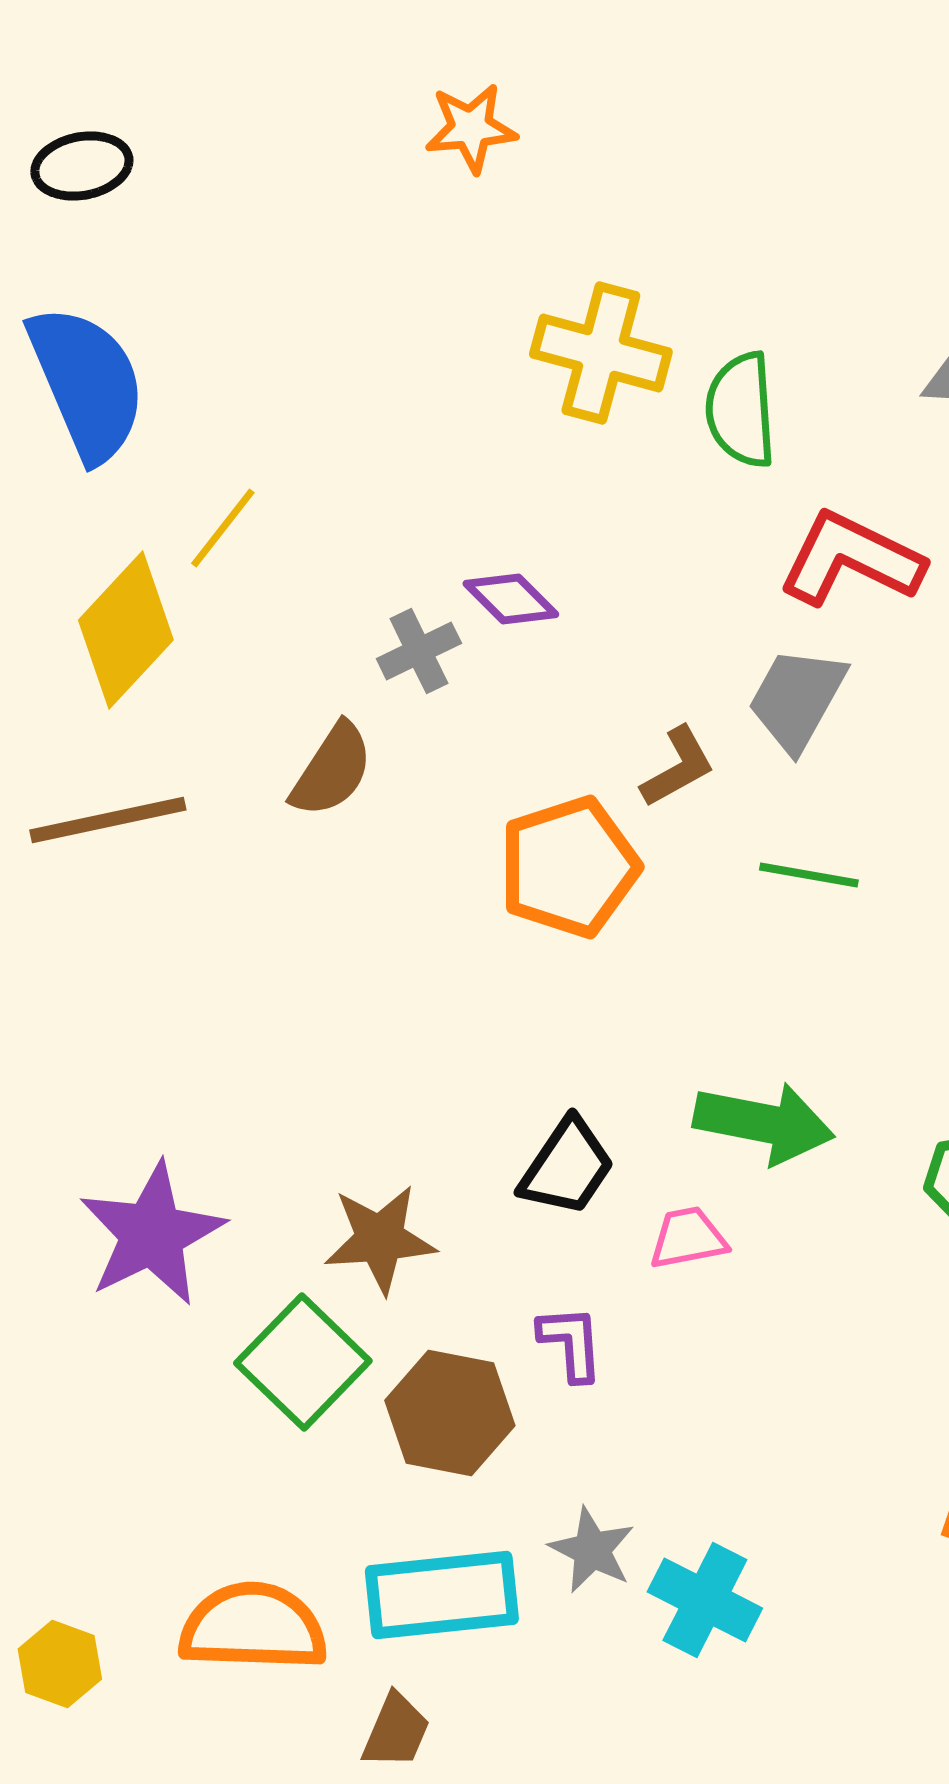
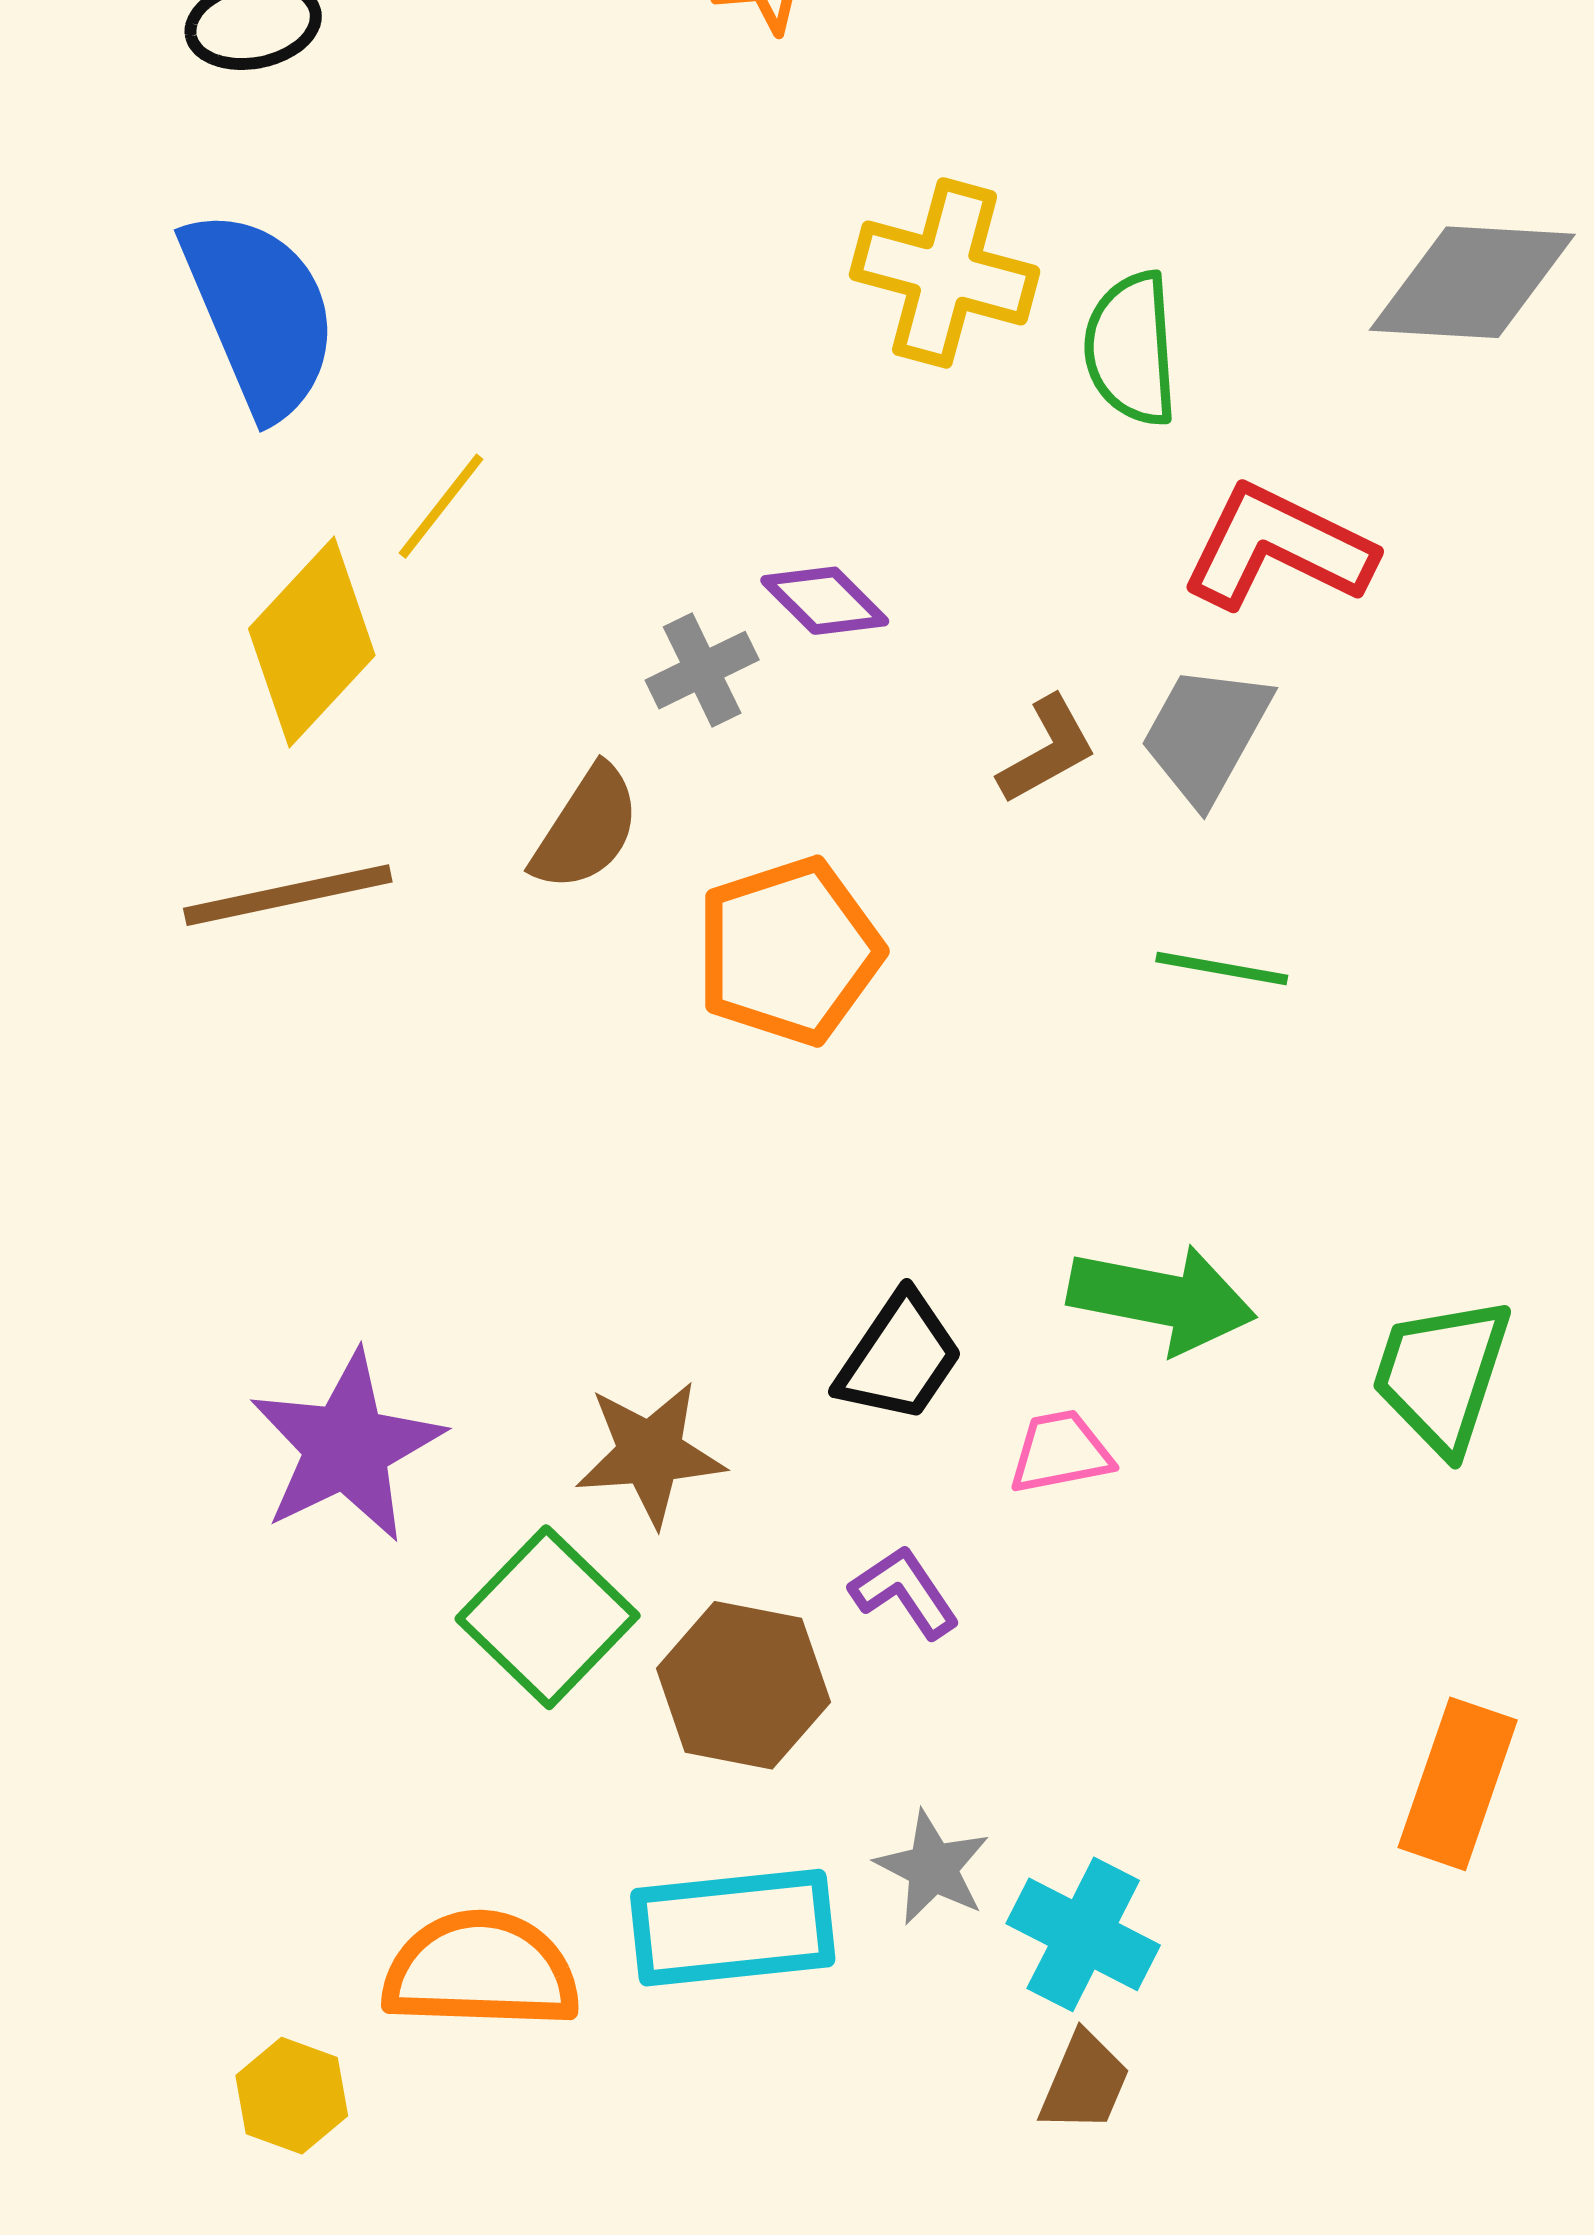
brown L-shape: (678, 767) -> (1047, 750), moved
orange pentagon: (569, 867) -> (789, 951), moved
purple L-shape: (571, 1343) -> (905, 1592), turned -30
yellow hexagon: (60, 1664) -> (292, 2096), moved
brown trapezoid: (396, 1731) -> (1084, 2082), moved

